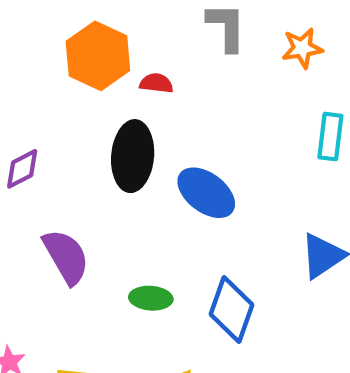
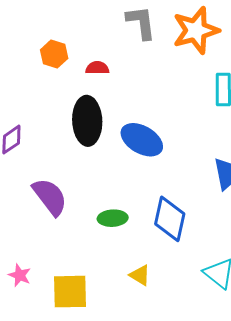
orange star: (302, 48) -> (196, 30), size x1.6
orange hexagon: (98, 56) -> (54, 54), size x0.6

